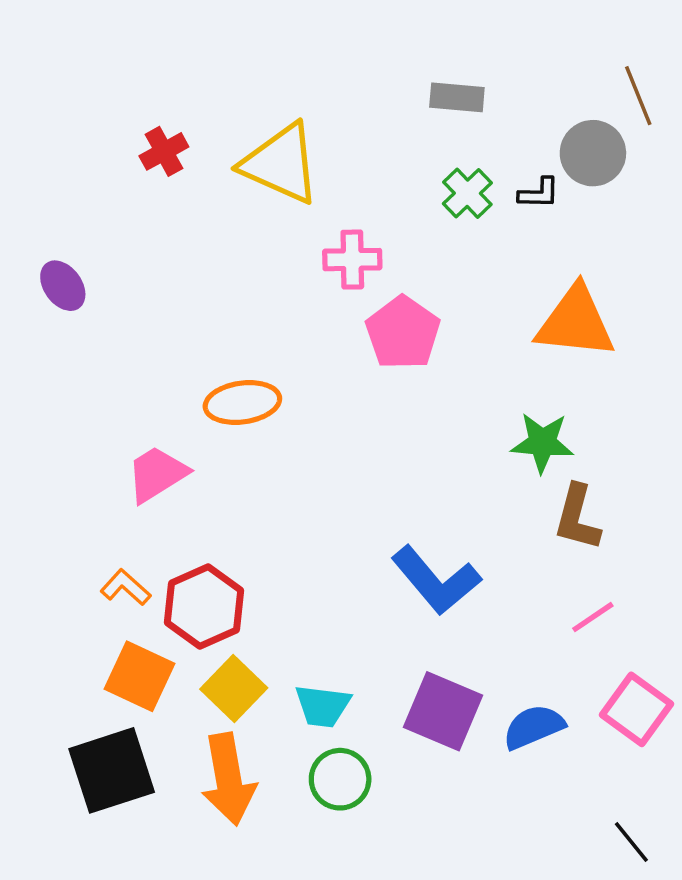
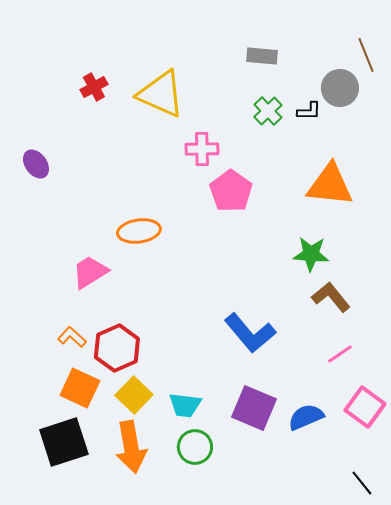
brown L-shape: (577, 518) -> (331, 297), turned 126

